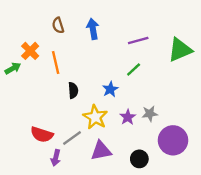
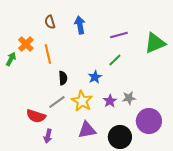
green arrow: (13, 68) -> (11, 59), turned -32
gray line: (72, 138) -> (57, 102), moved
black circle: (139, 159) -> (120, 137), size x1.5

